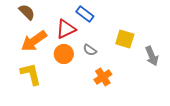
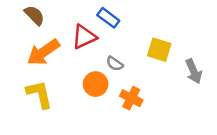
orange circle: (64, 54) -> (96, 84), moved
orange cross: (103, 77) -> (131, 98), turned -30

